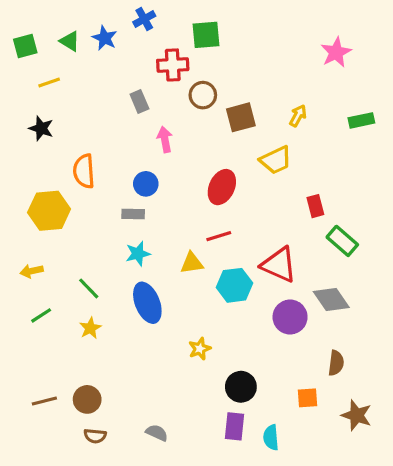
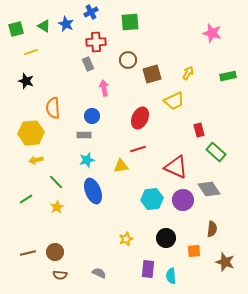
pink star: (336, 52) -> (212, 33), turned -30
red cross: (173, 65) -> (96, 42), moved
yellow arrow: (32, 271) -> (36, 160), moved
cyan hexagon: (235, 285) -> (152, 199), moved
yellow star: (200, 349) -> (126, 239), moved
black circle: (241, 387) -> (166, 238), moved

